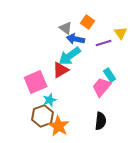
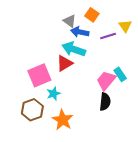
cyan arrow: (70, 56) -> (74, 49), turned 55
cyan rectangle: (110, 75) -> (120, 74), moved
brown hexagon: (43, 116) -> (32, 110), moved
black semicircle: (101, 121) -> (105, 102), moved

